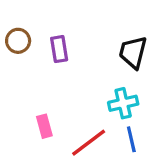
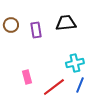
black trapezoid: (133, 52) -> (66, 23), moved, turned 70
blue line: (131, 139) -> (80, 85), turned 35

